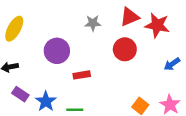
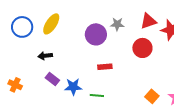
purple circle: (57, 51) -> (96, 34), moved
blue star: (46, 101) -> (73, 87), turned 30

